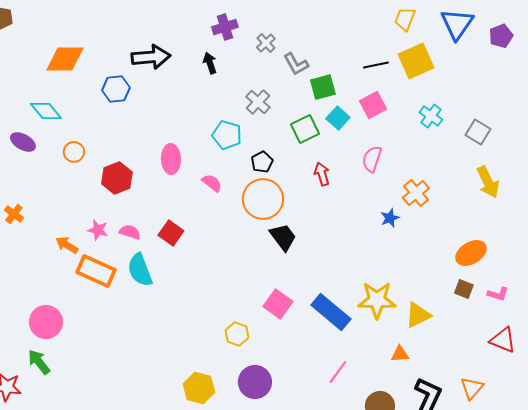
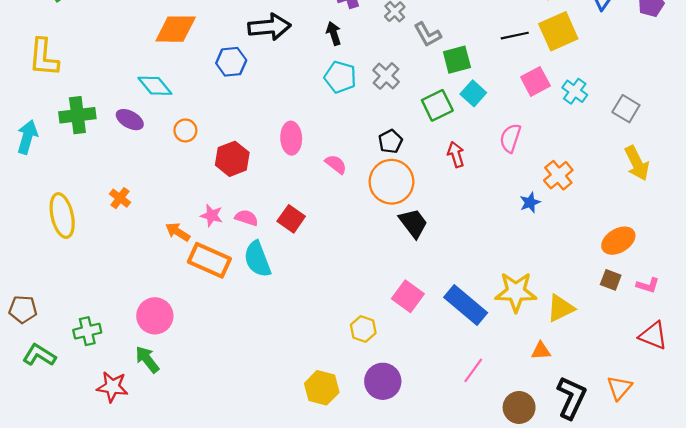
pink square: (373, 105) -> (535, 81), moved
cyan pentagon: (227, 135) -> (340, 77), moved

